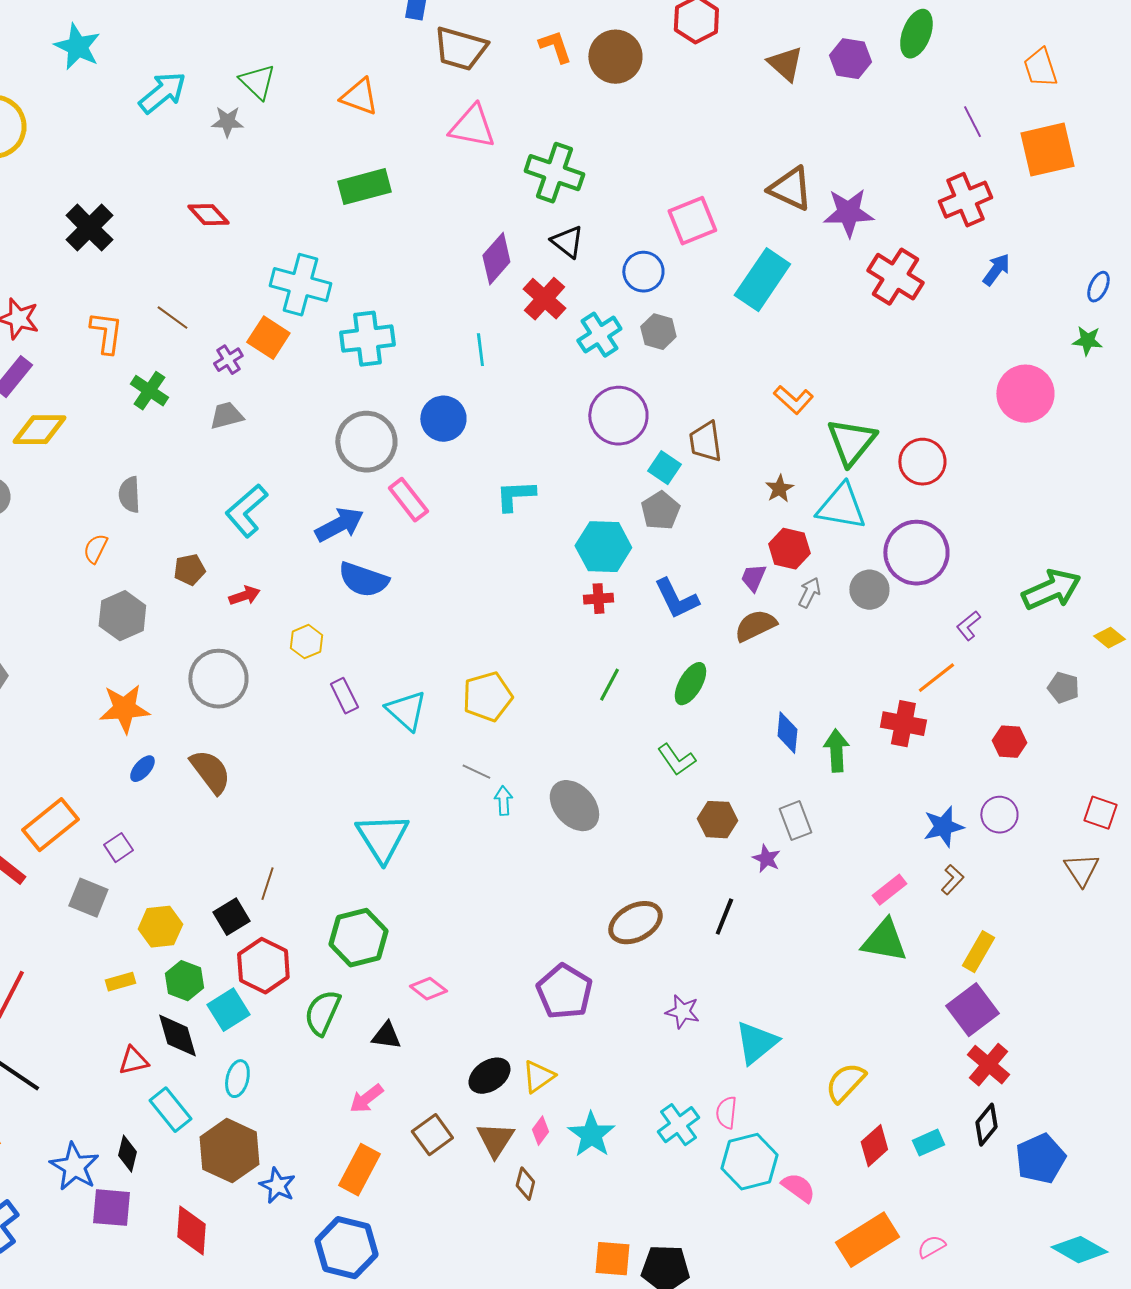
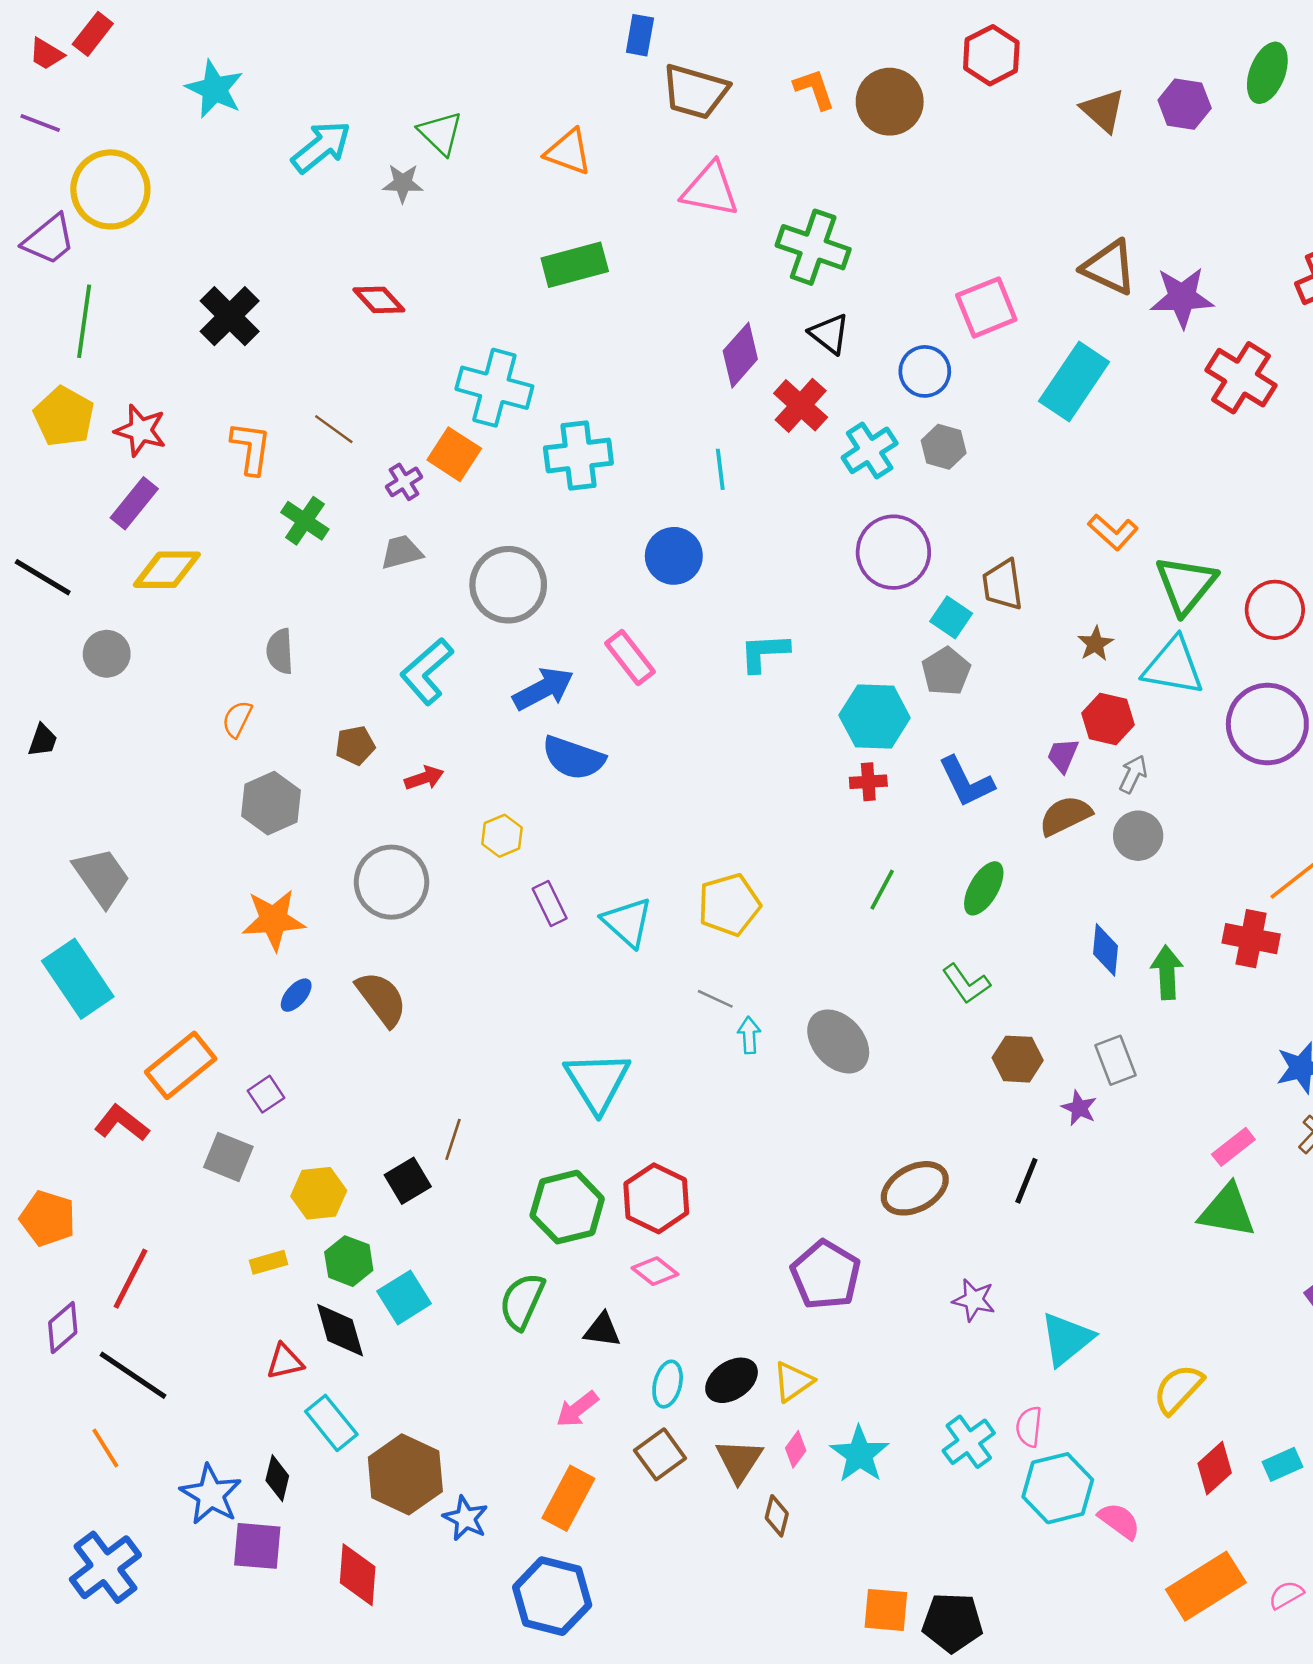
gray circle: (366, 442) -> (508, 585), moved
gray circle: (869, 590) -> (1138, 836), moved
red hexagon: (263, 966) -> (656, 1198), moved
cyan ellipse: (237, 1079) -> (668, 1384), moved

